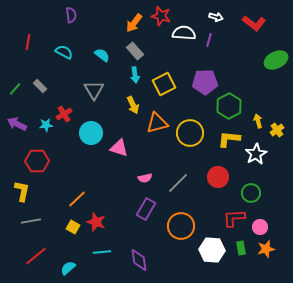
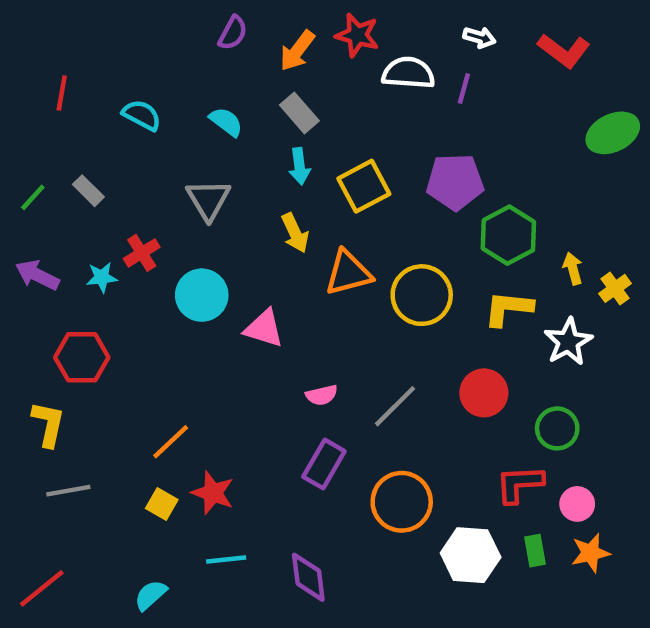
purple semicircle: (71, 15) -> (233, 33), moved, turned 35
red line: (36, 256) -> (42, 588), moved

